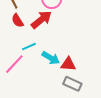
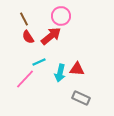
cyan arrow: (51, 58) -> (60, 73), turned 72
red triangle: (68, 64) -> (77, 69), moved

